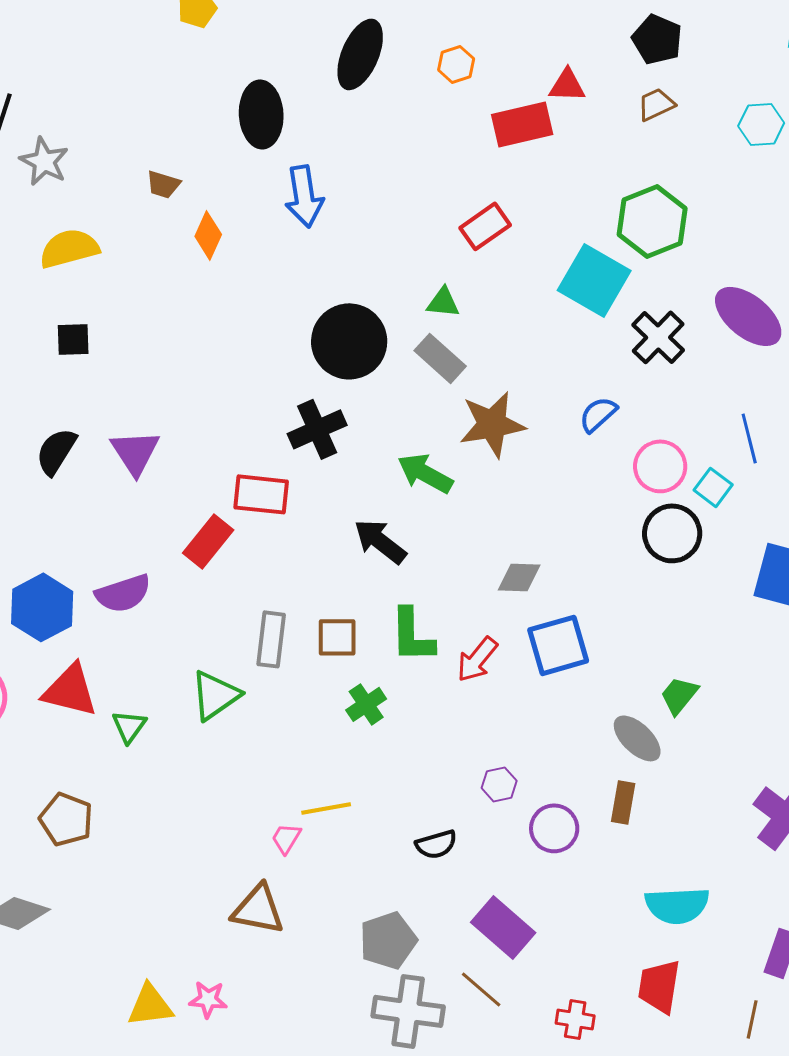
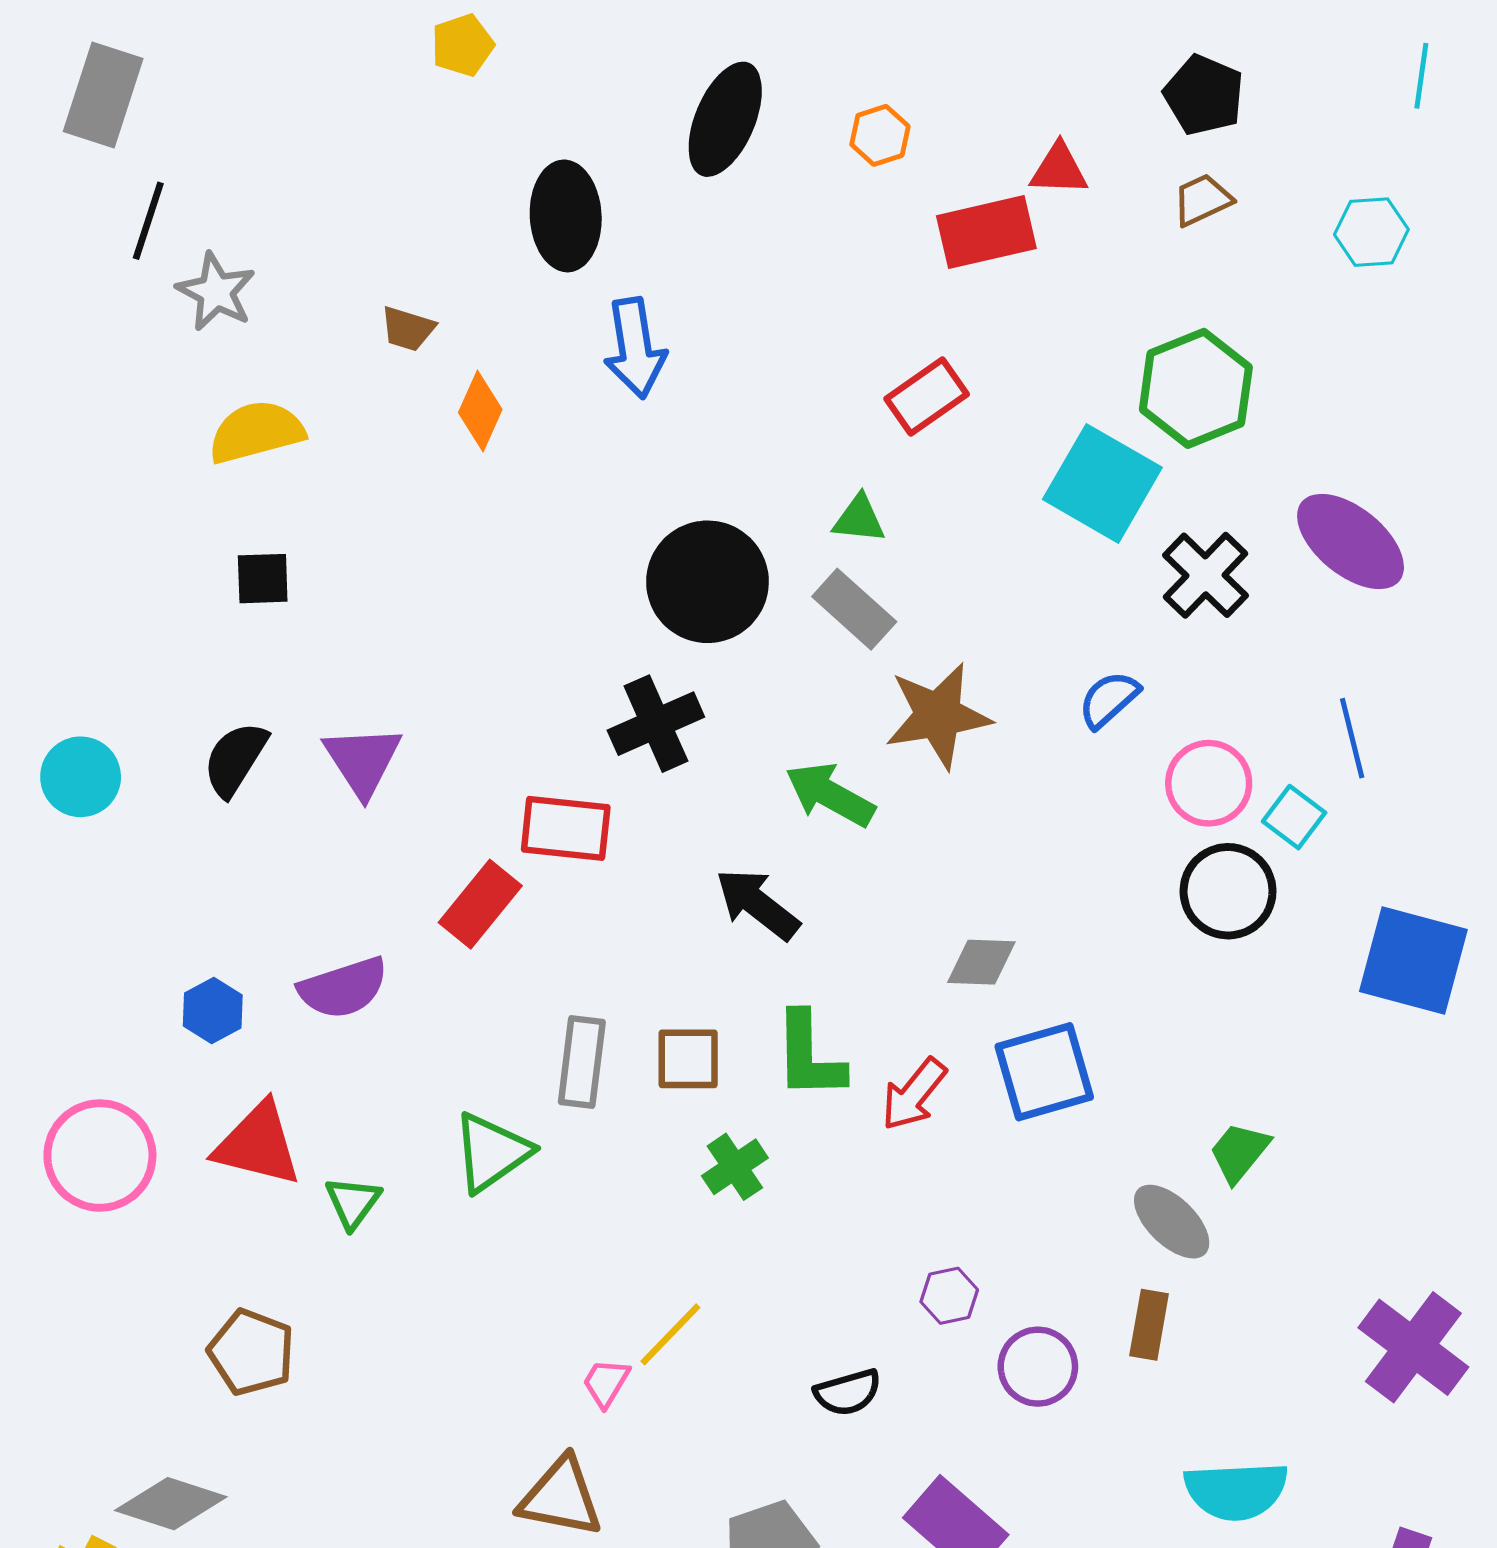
blue hexagon: (42, 607) -> (213, 1010), size x0.6
yellow line: (326, 808) -> (670, 1334), turned -36

